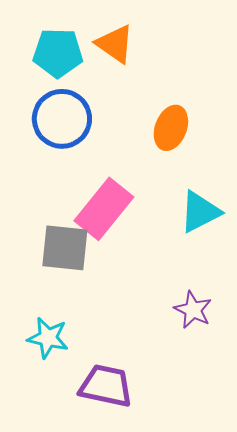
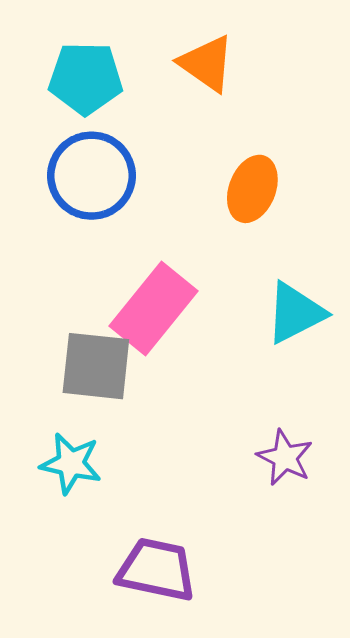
orange triangle: (115, 44) -> (207, 63), moved
cyan star: (48, 338) -> (71, 463), moved

